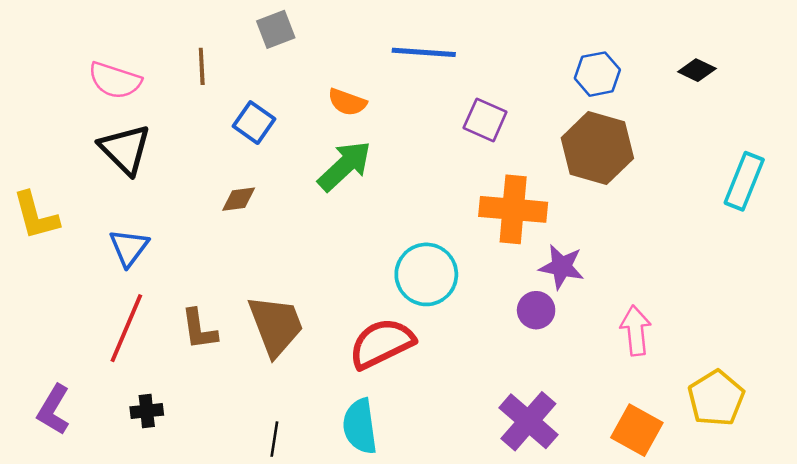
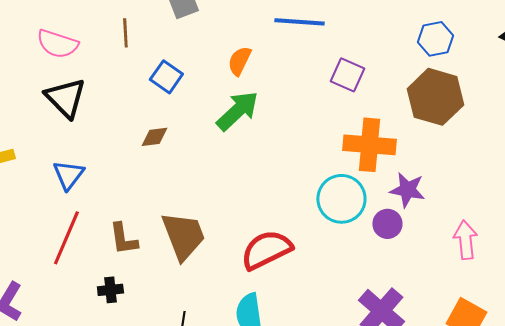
orange semicircle: (347, 102) -> (239, 61), turned 96
cyan circle: (426, 274) -> (341, 199), moved
black cross: (147, 411) -> (110, 290), moved

